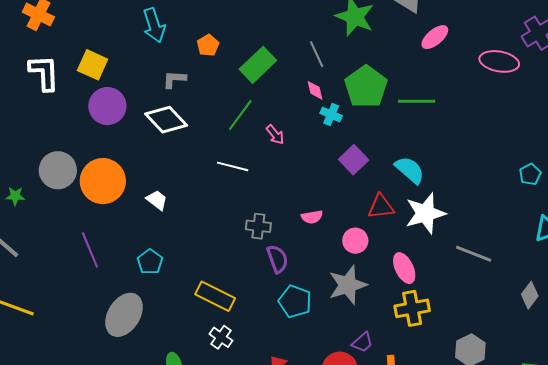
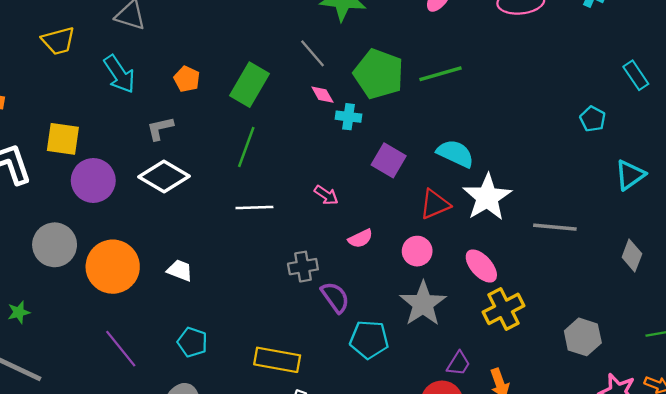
pink arrow: (275, 135) -> (326, 195), moved
gray circle: (58, 170) -> (55, 245), moved

